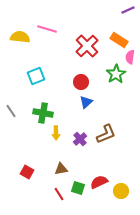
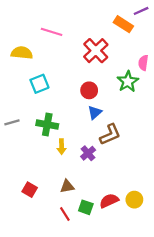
yellow semicircle: (20, 37) -> (22, 53), moved
orange rectangle: (119, 40) -> (123, 24), moved
gray line: (11, 111) -> (12, 122), turned -72
brown L-shape: (106, 134) -> (110, 135), moved
yellow circle: (121, 191) -> (134, 200), moved

